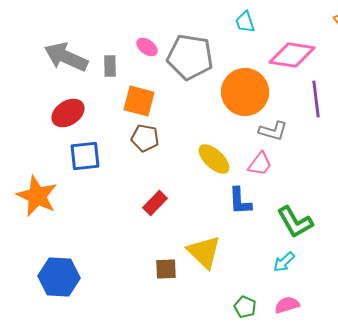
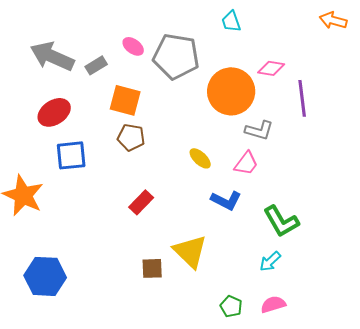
pink diamond: (292, 55) -> (271, 68), moved, size x0.6
gray rectangle: (110, 66) -> (96, 65), turned 60
yellow ellipse: (214, 159) -> (200, 158), size x0.7
blue L-shape: (240, 201) -> (226, 200), turned -60

